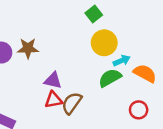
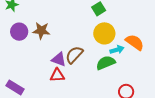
orange semicircle: (145, 73) -> (135, 42), moved
brown semicircle: (72, 103) -> (74, 55), moved

